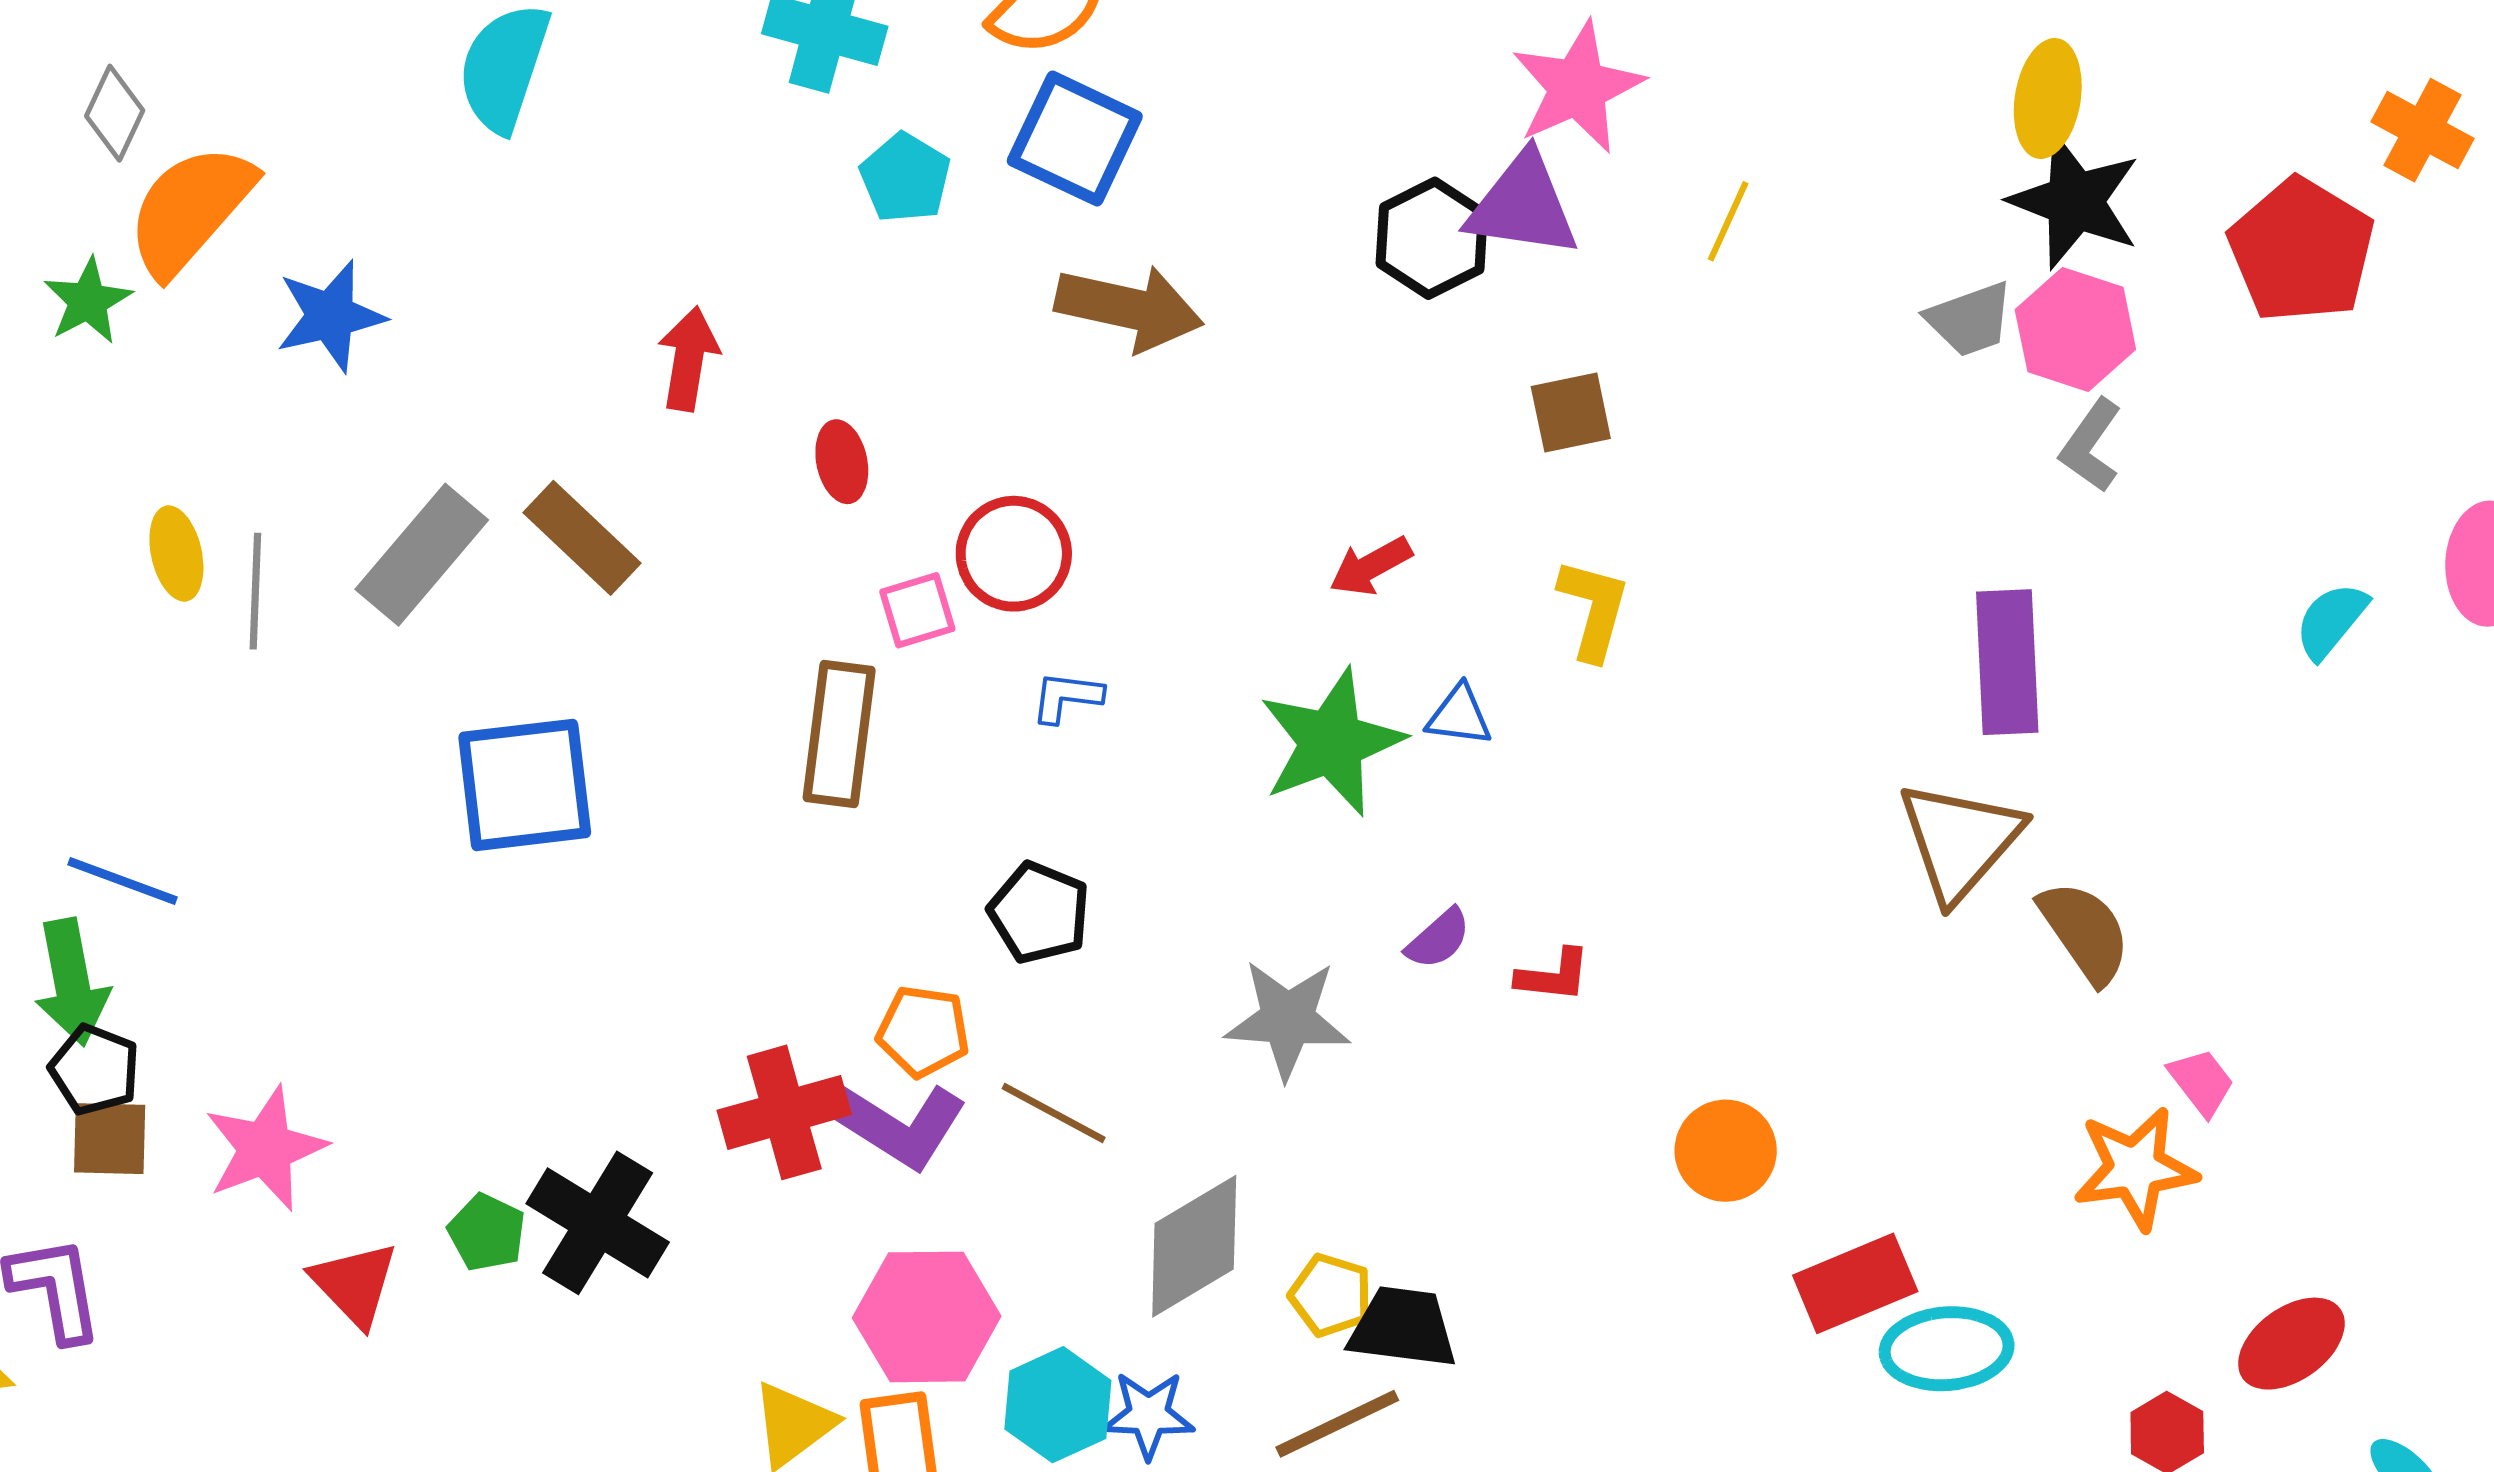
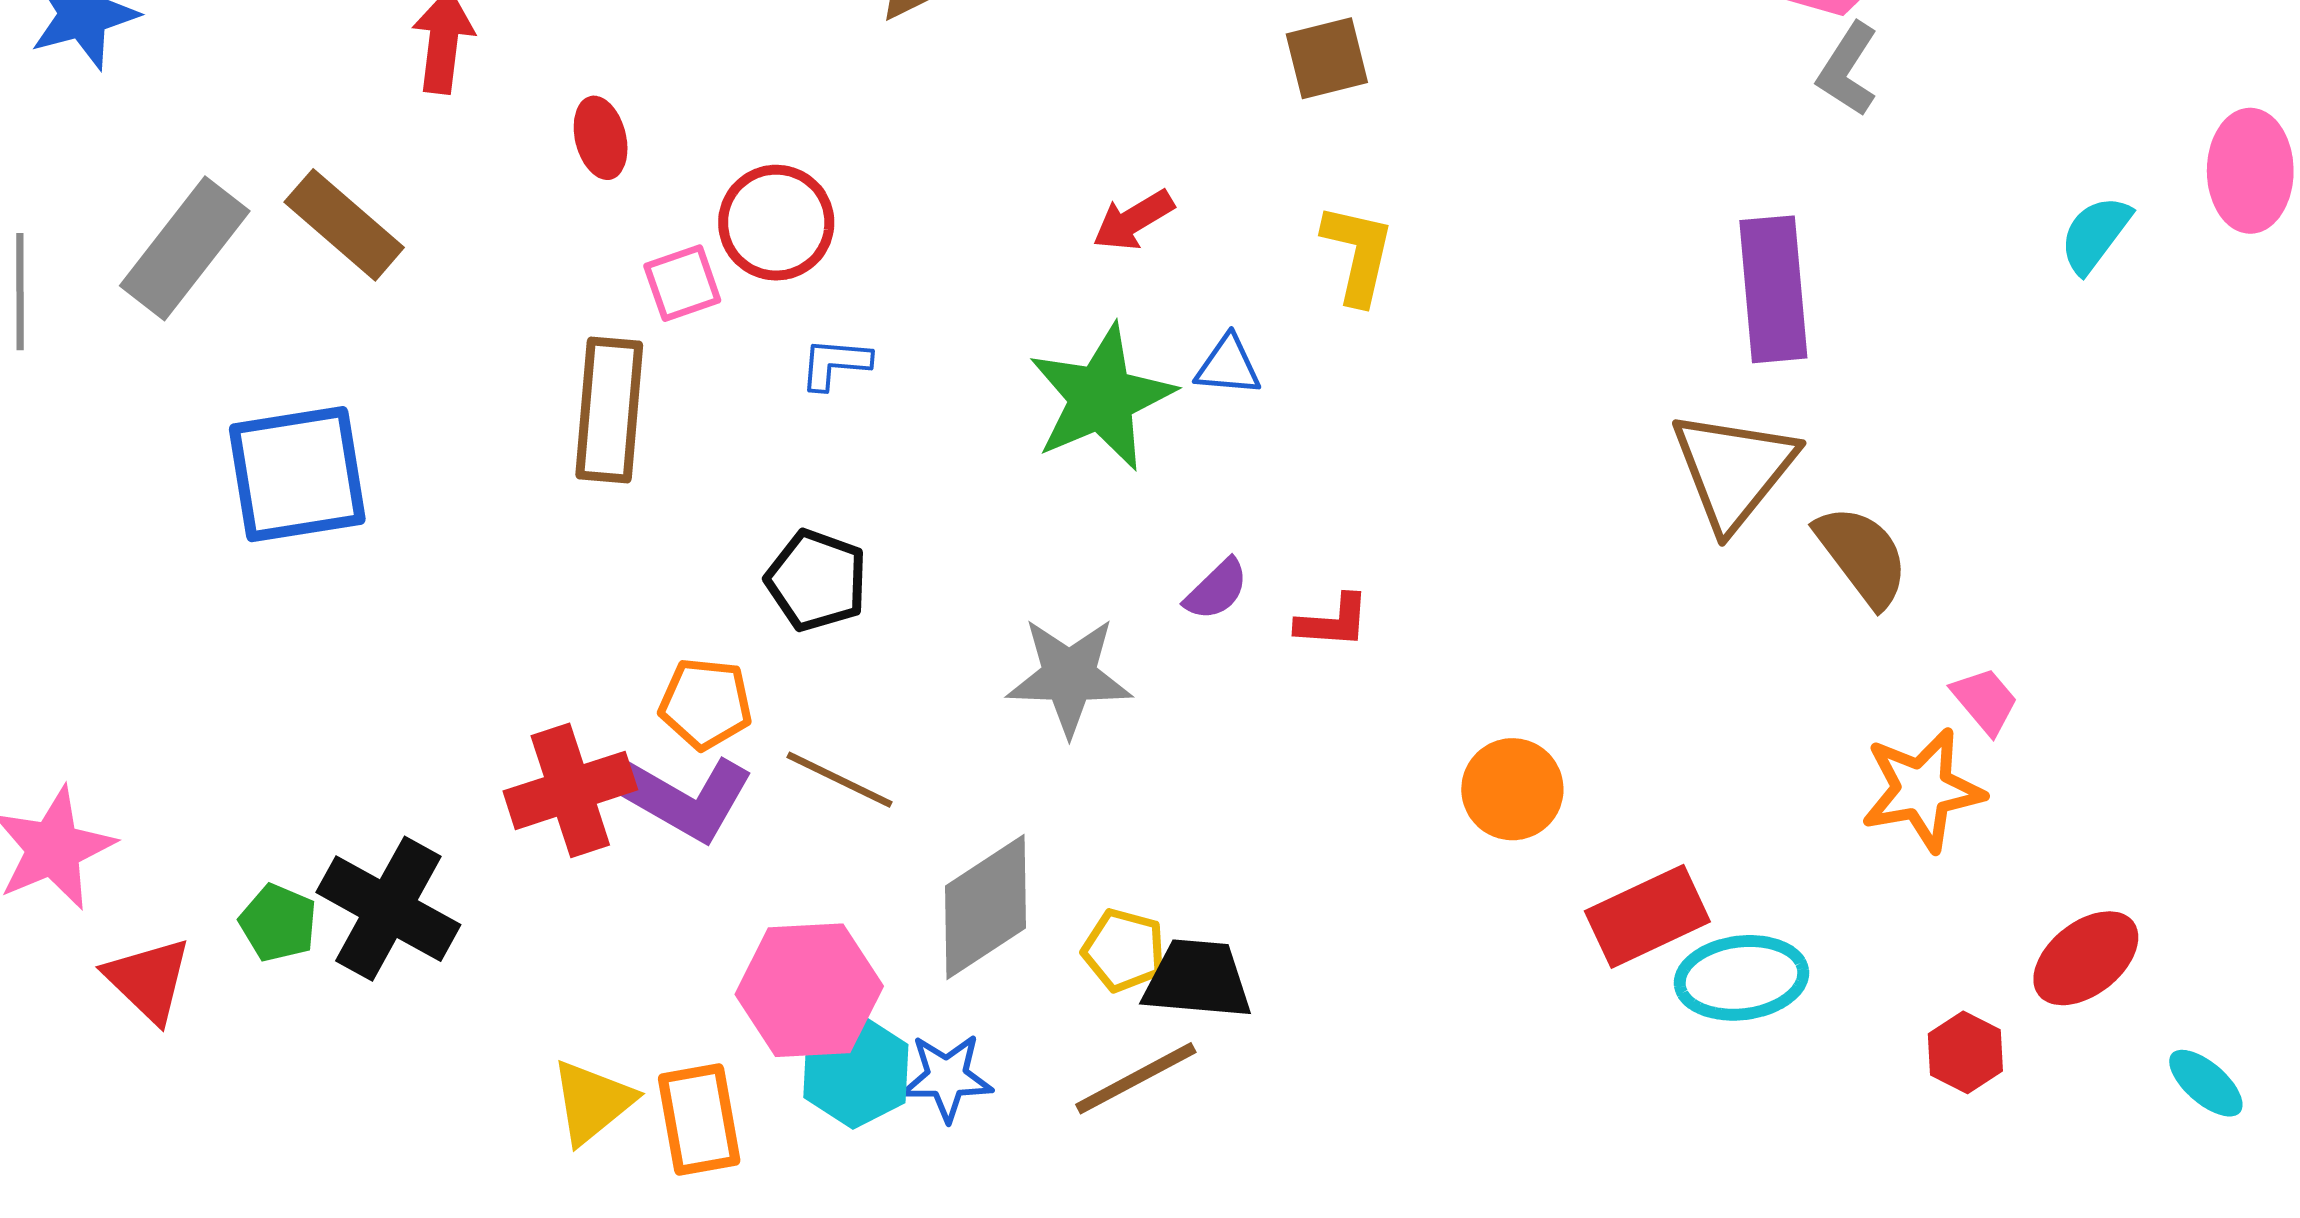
pink hexagon: (927, 1317) -> (809, 990), moved

